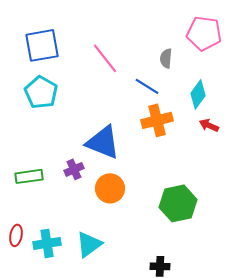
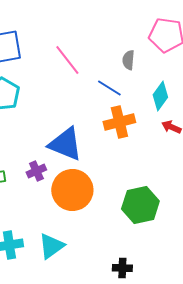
orange circle: (110, 188) -> (72, 190), size x1.4

